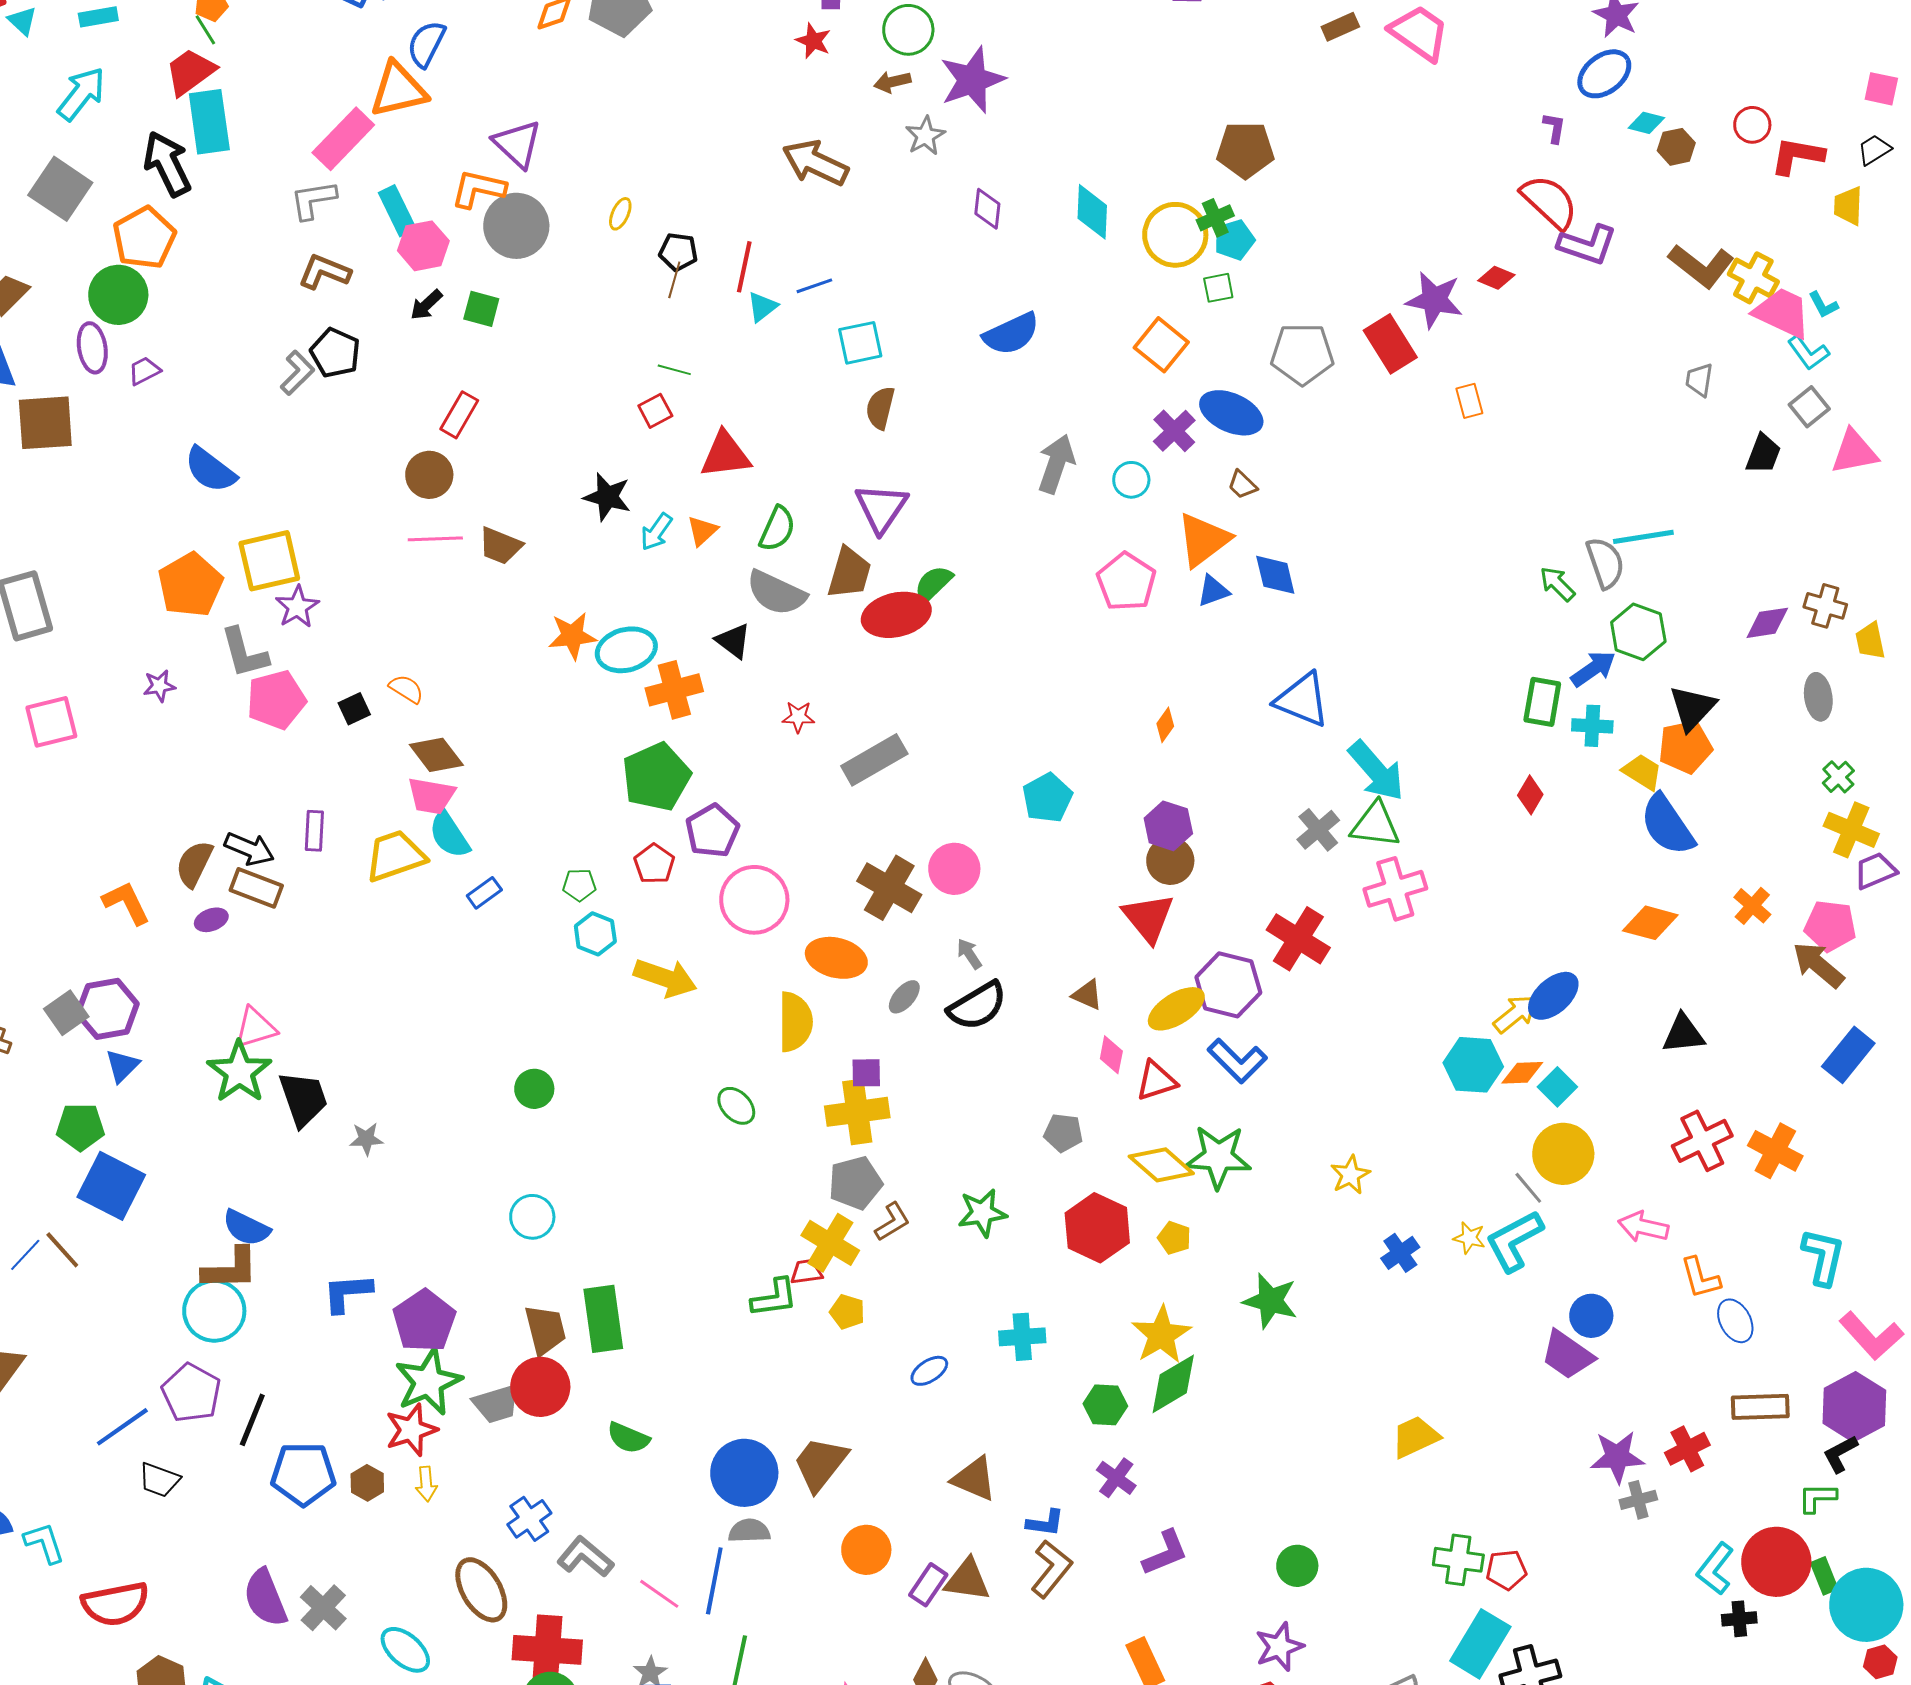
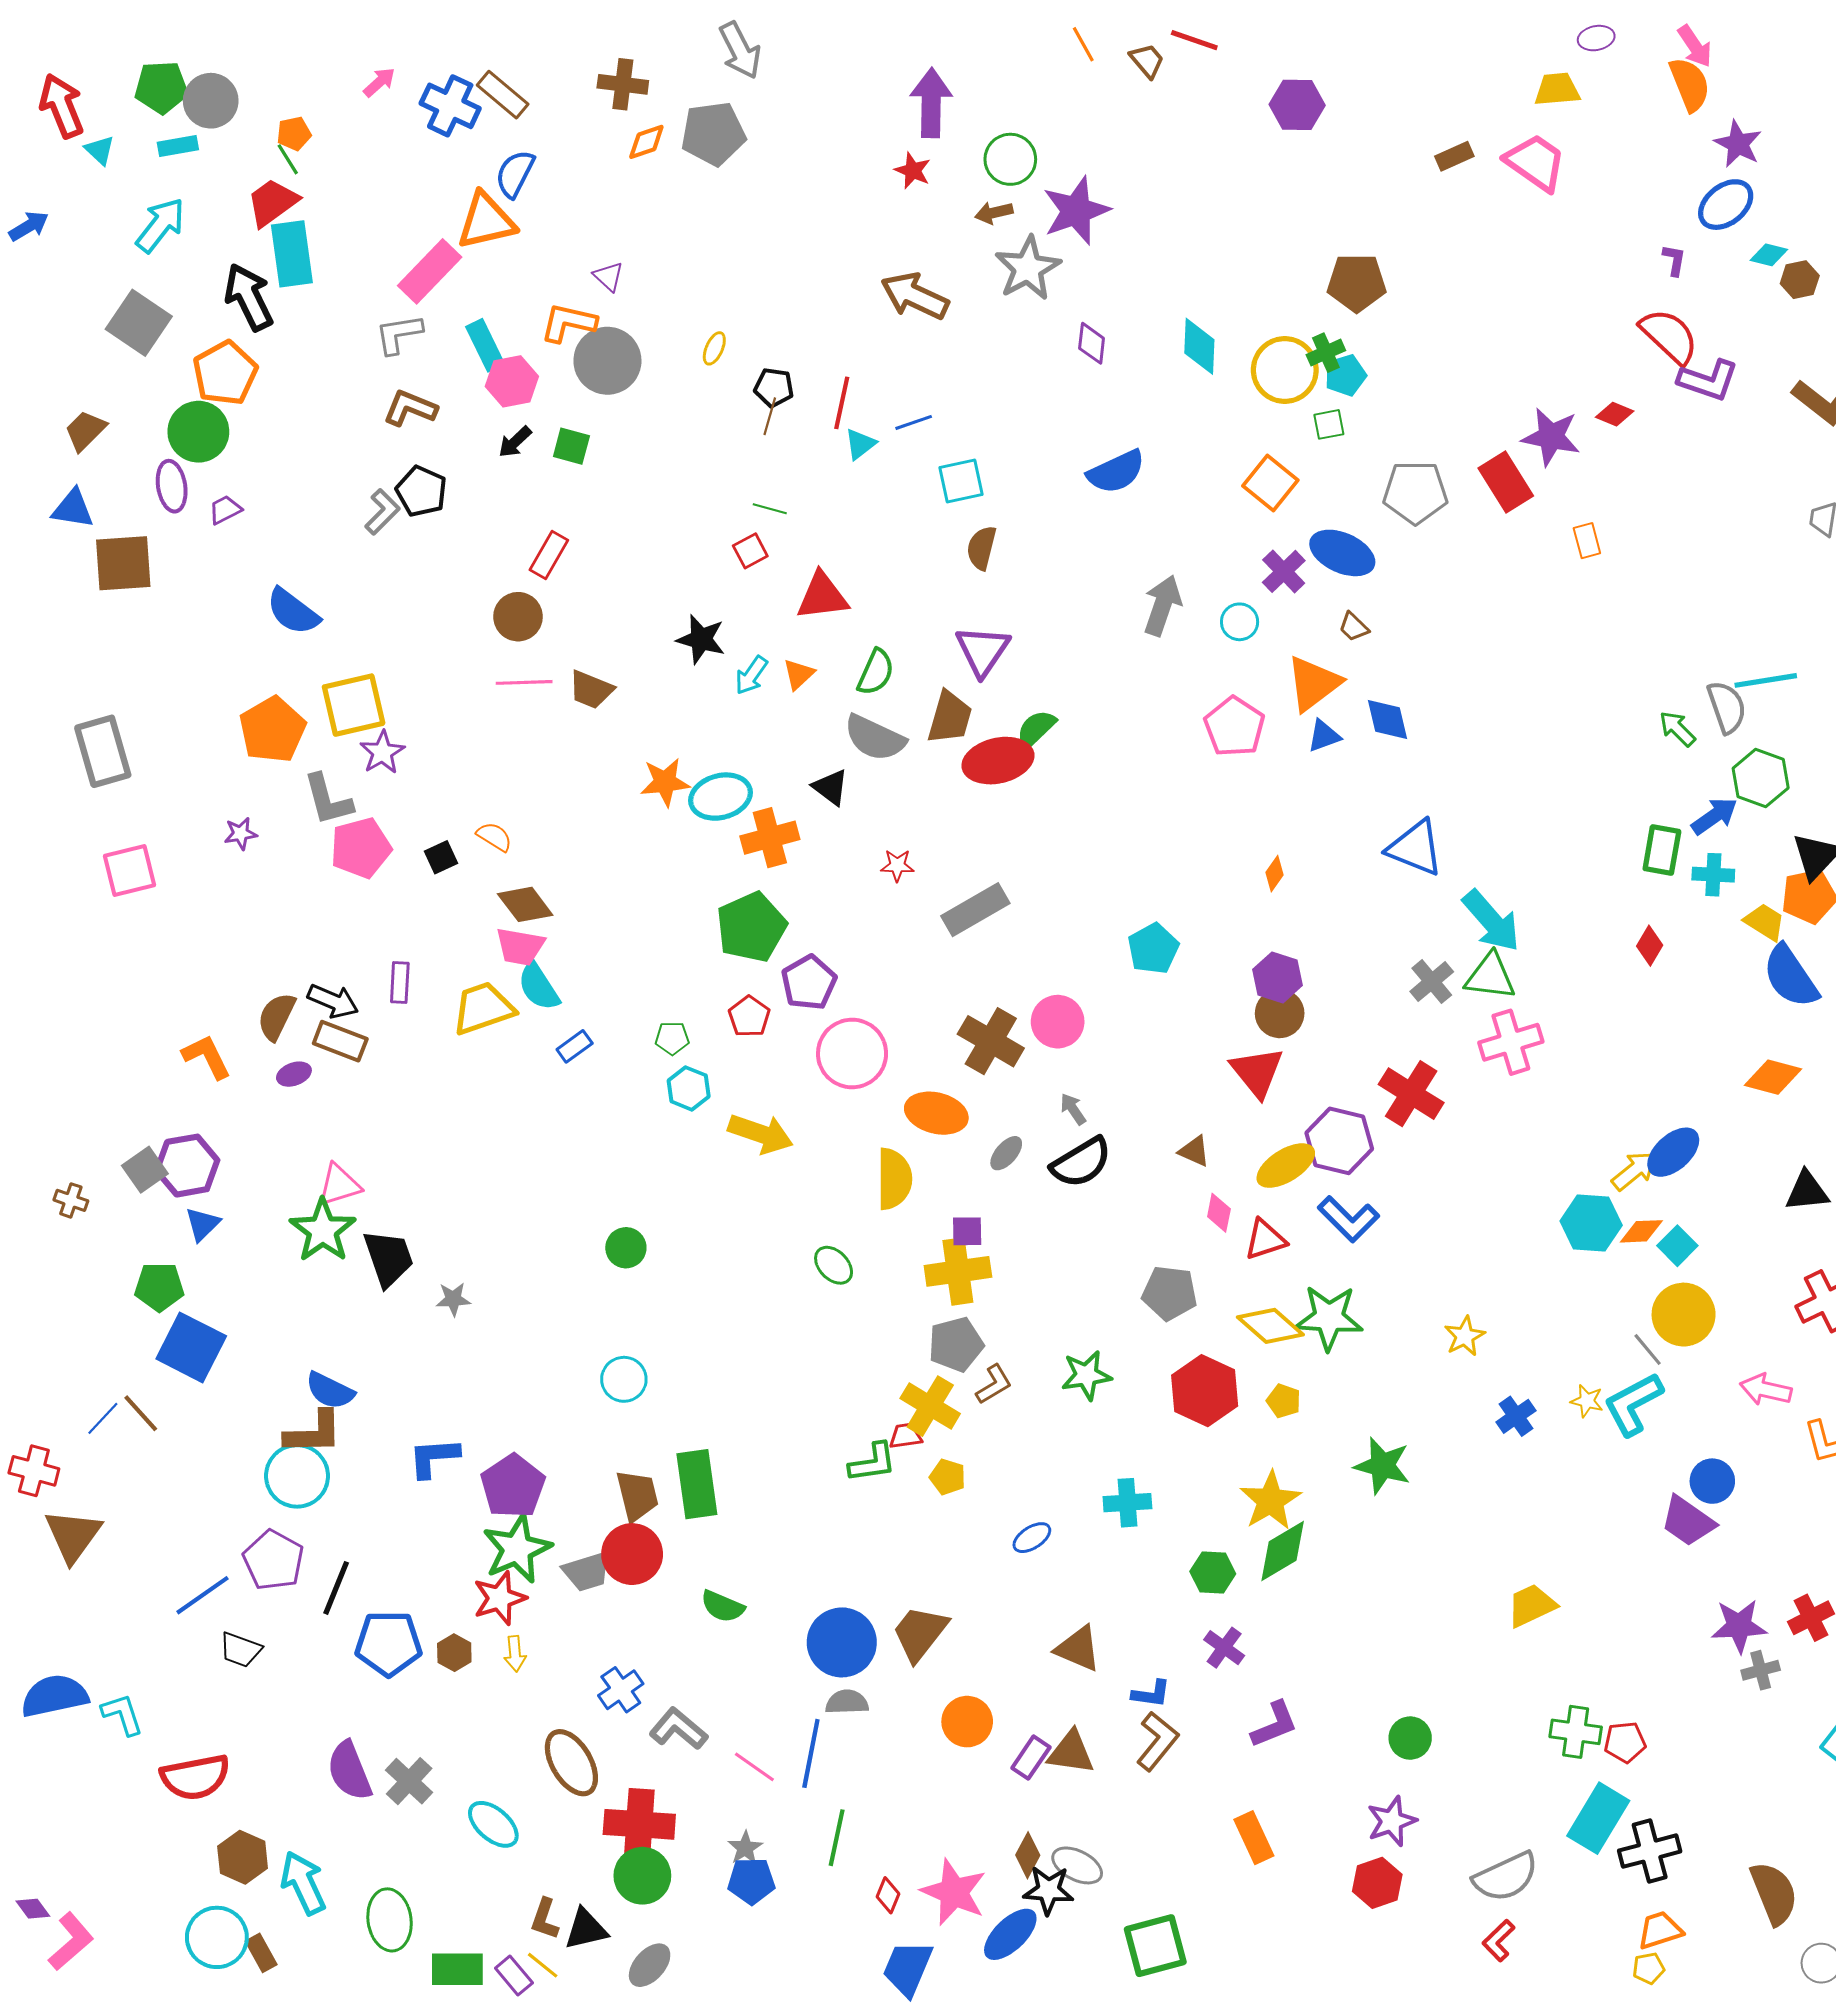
gray star: (925, 136) -> (1028, 268), size x1.6
purple triangle: (517, 144) -> (608, 276), size x0.6
gray pentagon: (1063, 1133) -> (1170, 1293), size x1.4

